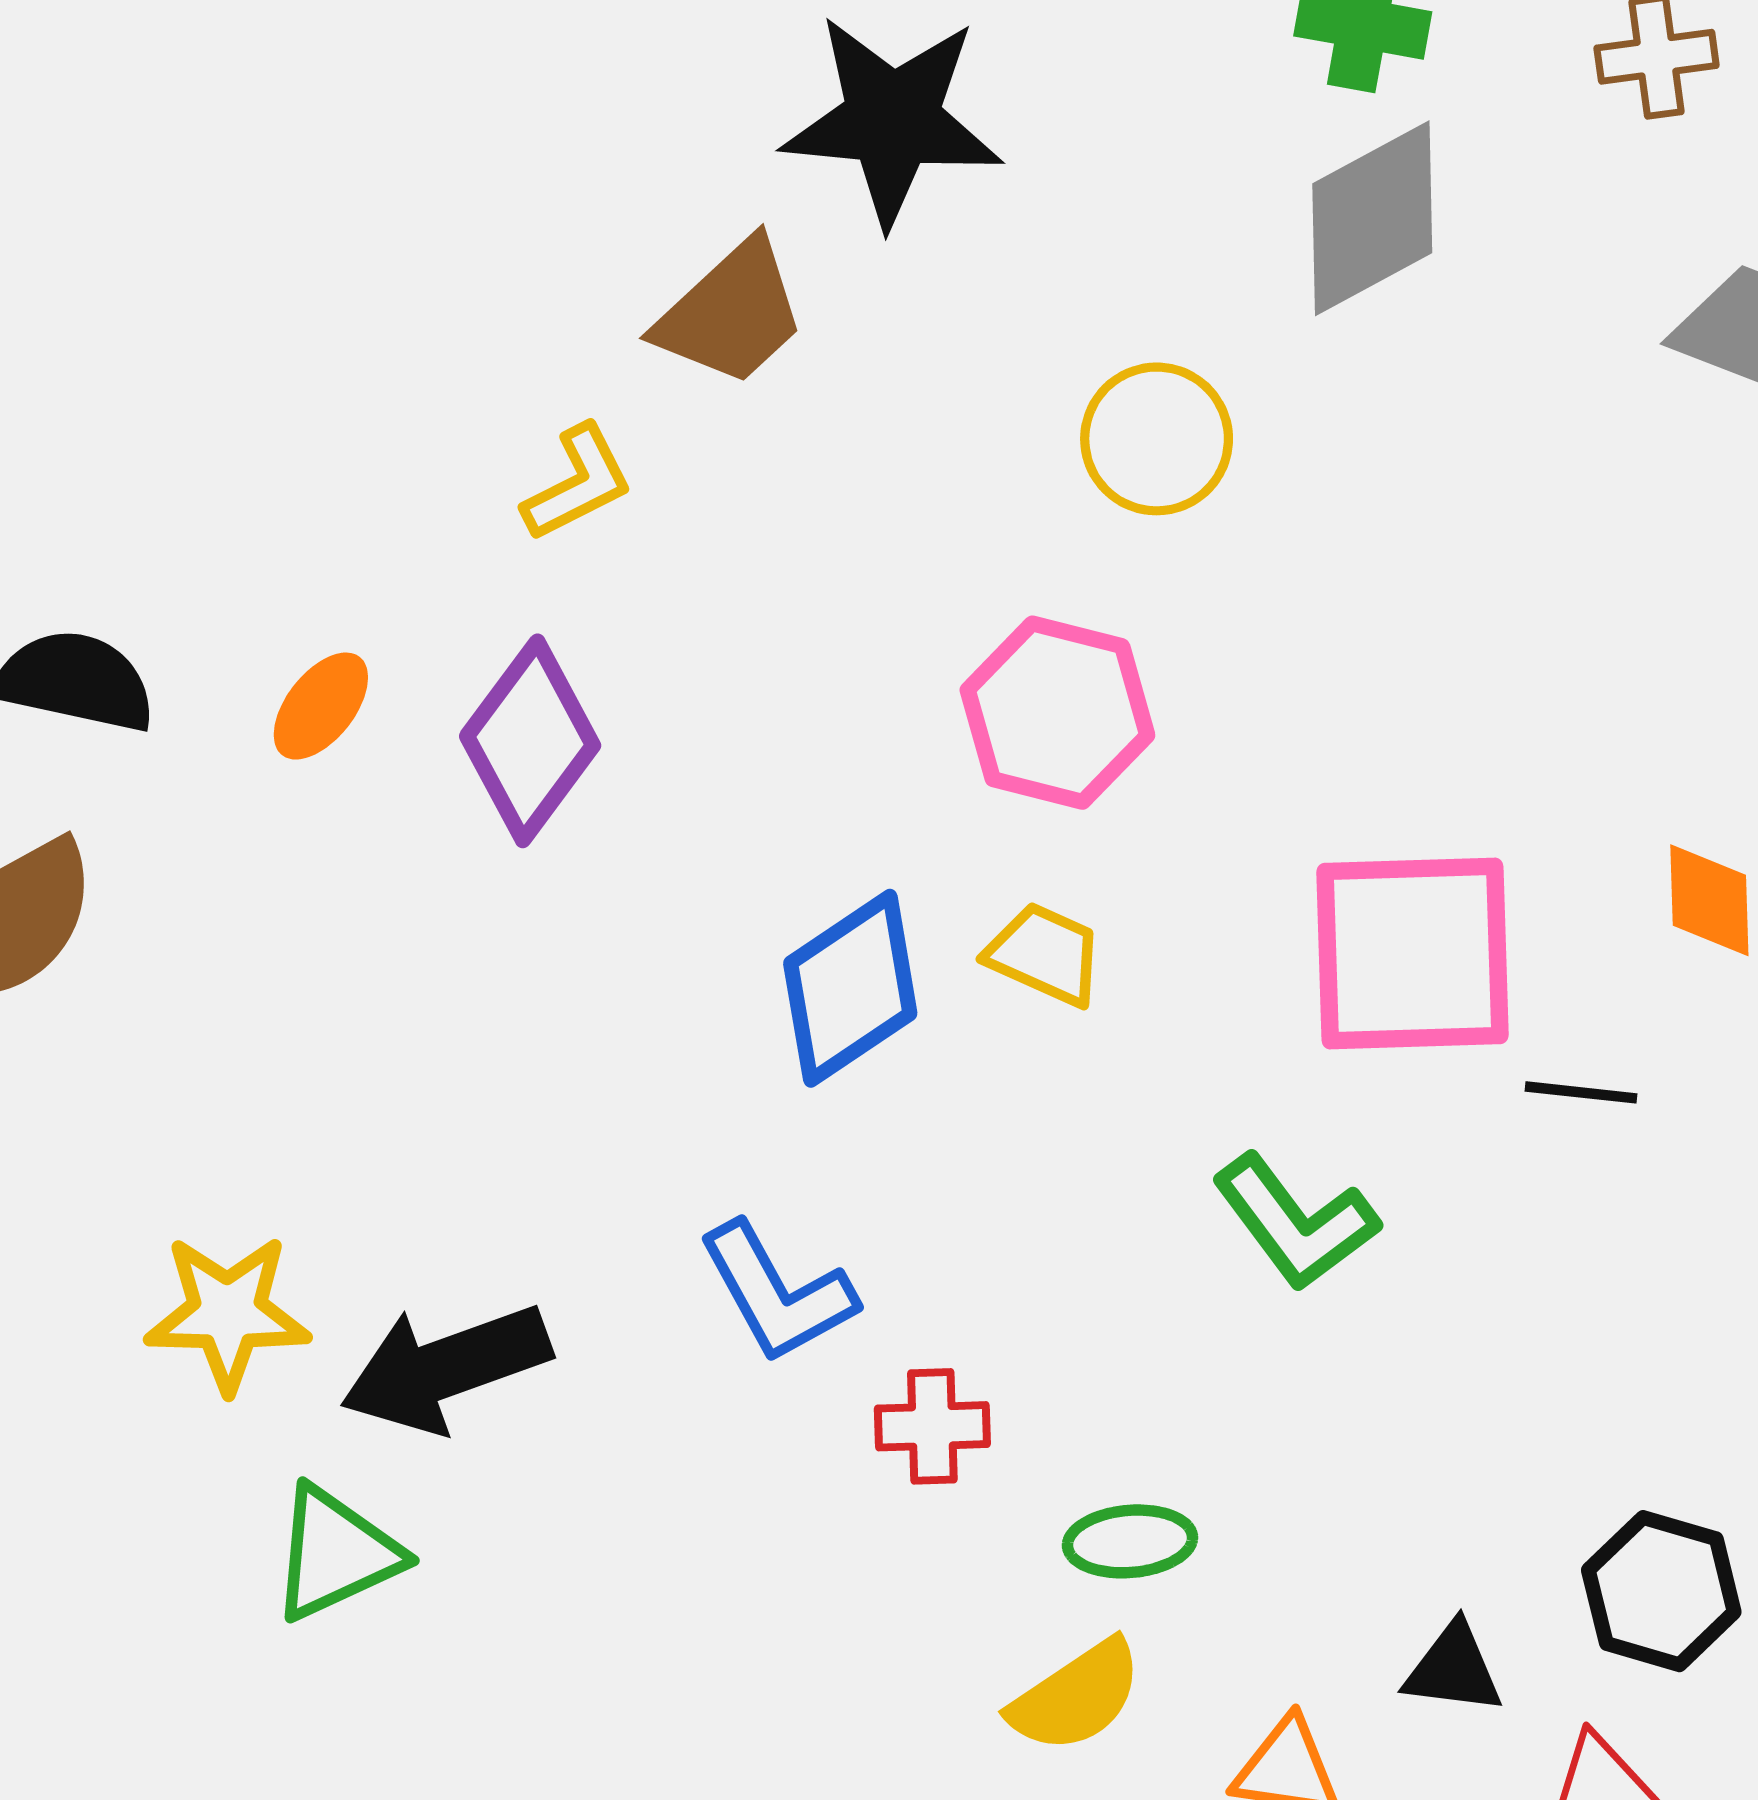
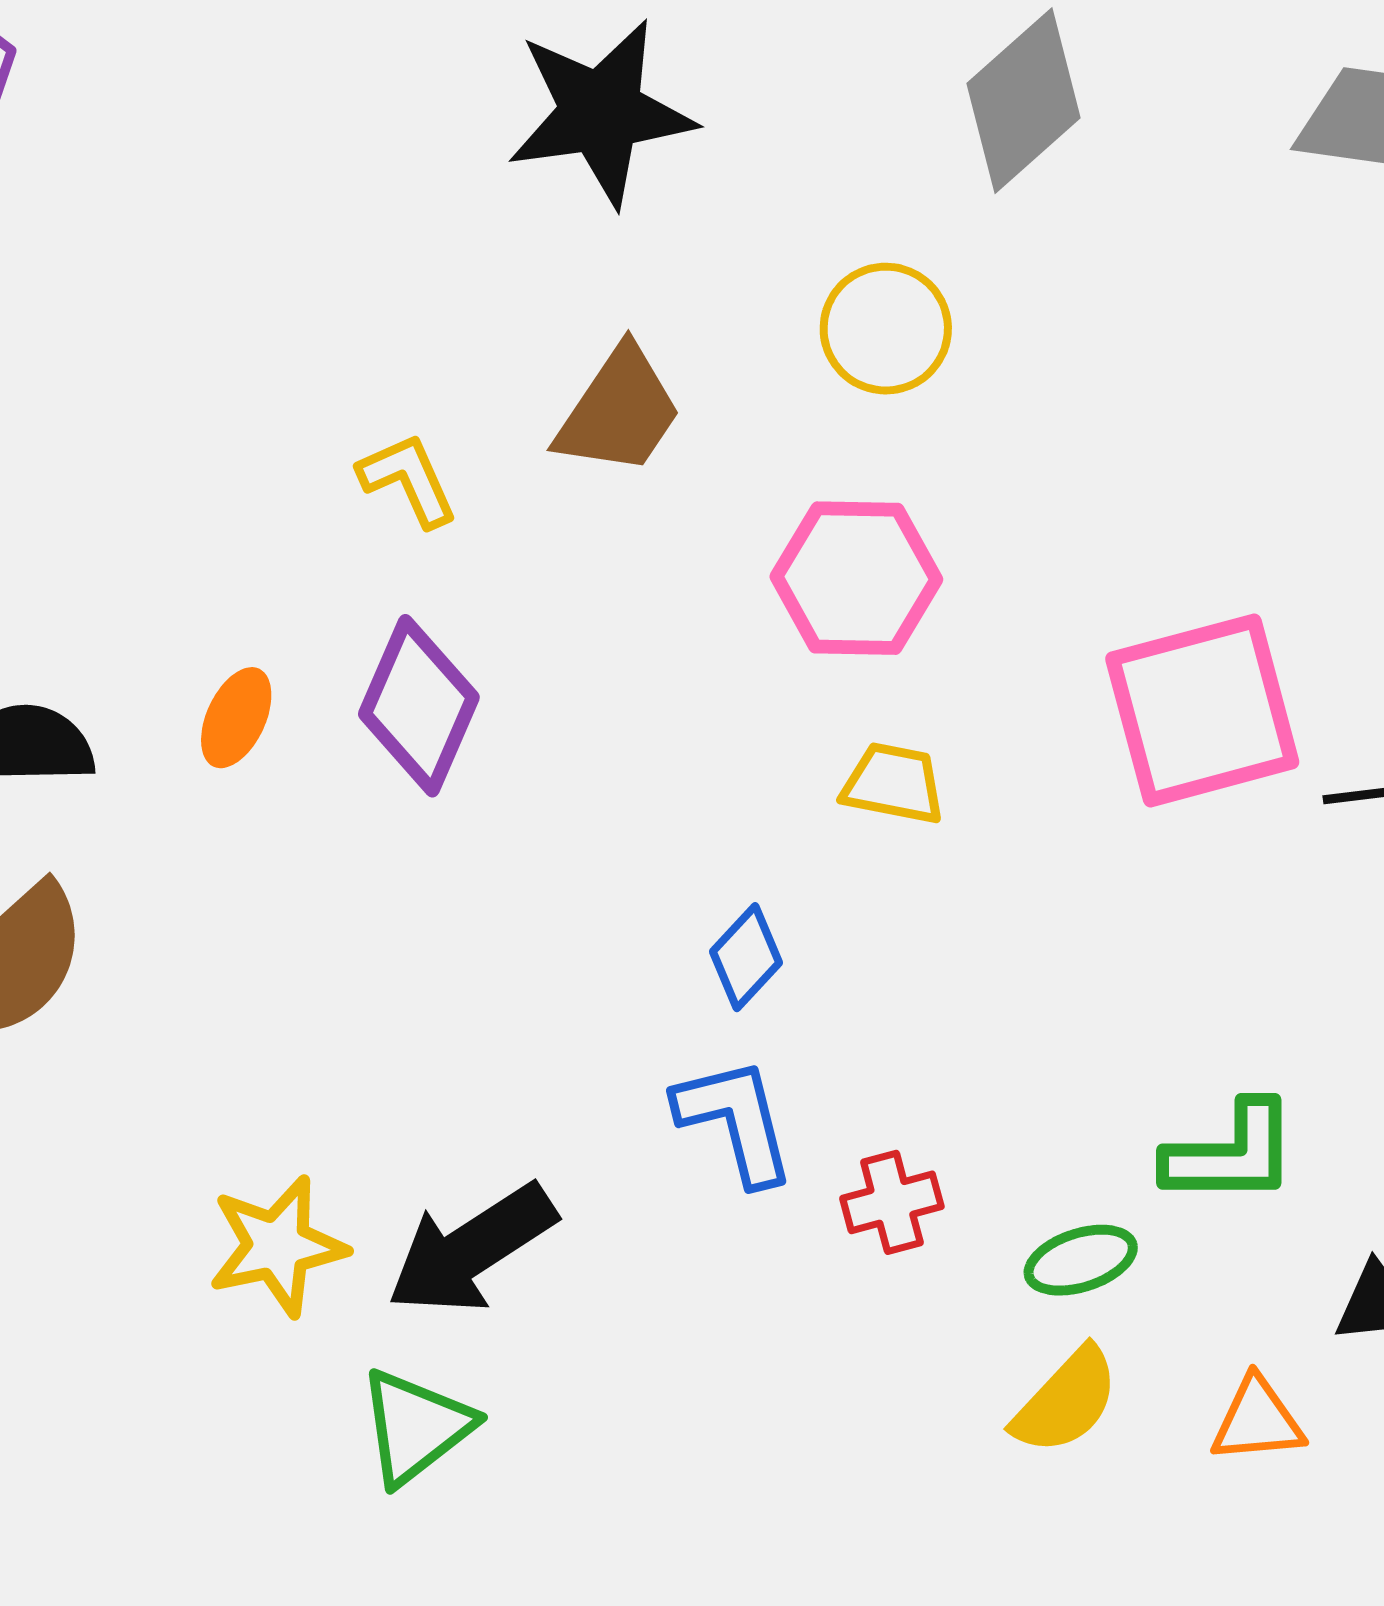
brown trapezoid: (731, 313) -> (619, 411), moved
yellow L-shape: (578, 483) -> (408, 480), turned -74
blue diamond: (850, 988) -> (746, 957), moved, size x0.6
green L-shape: (1295, 1222) -> (1231, 1154), moved, turned -40
blue L-shape: (777, 1293) -> (735, 1121), turned -152

